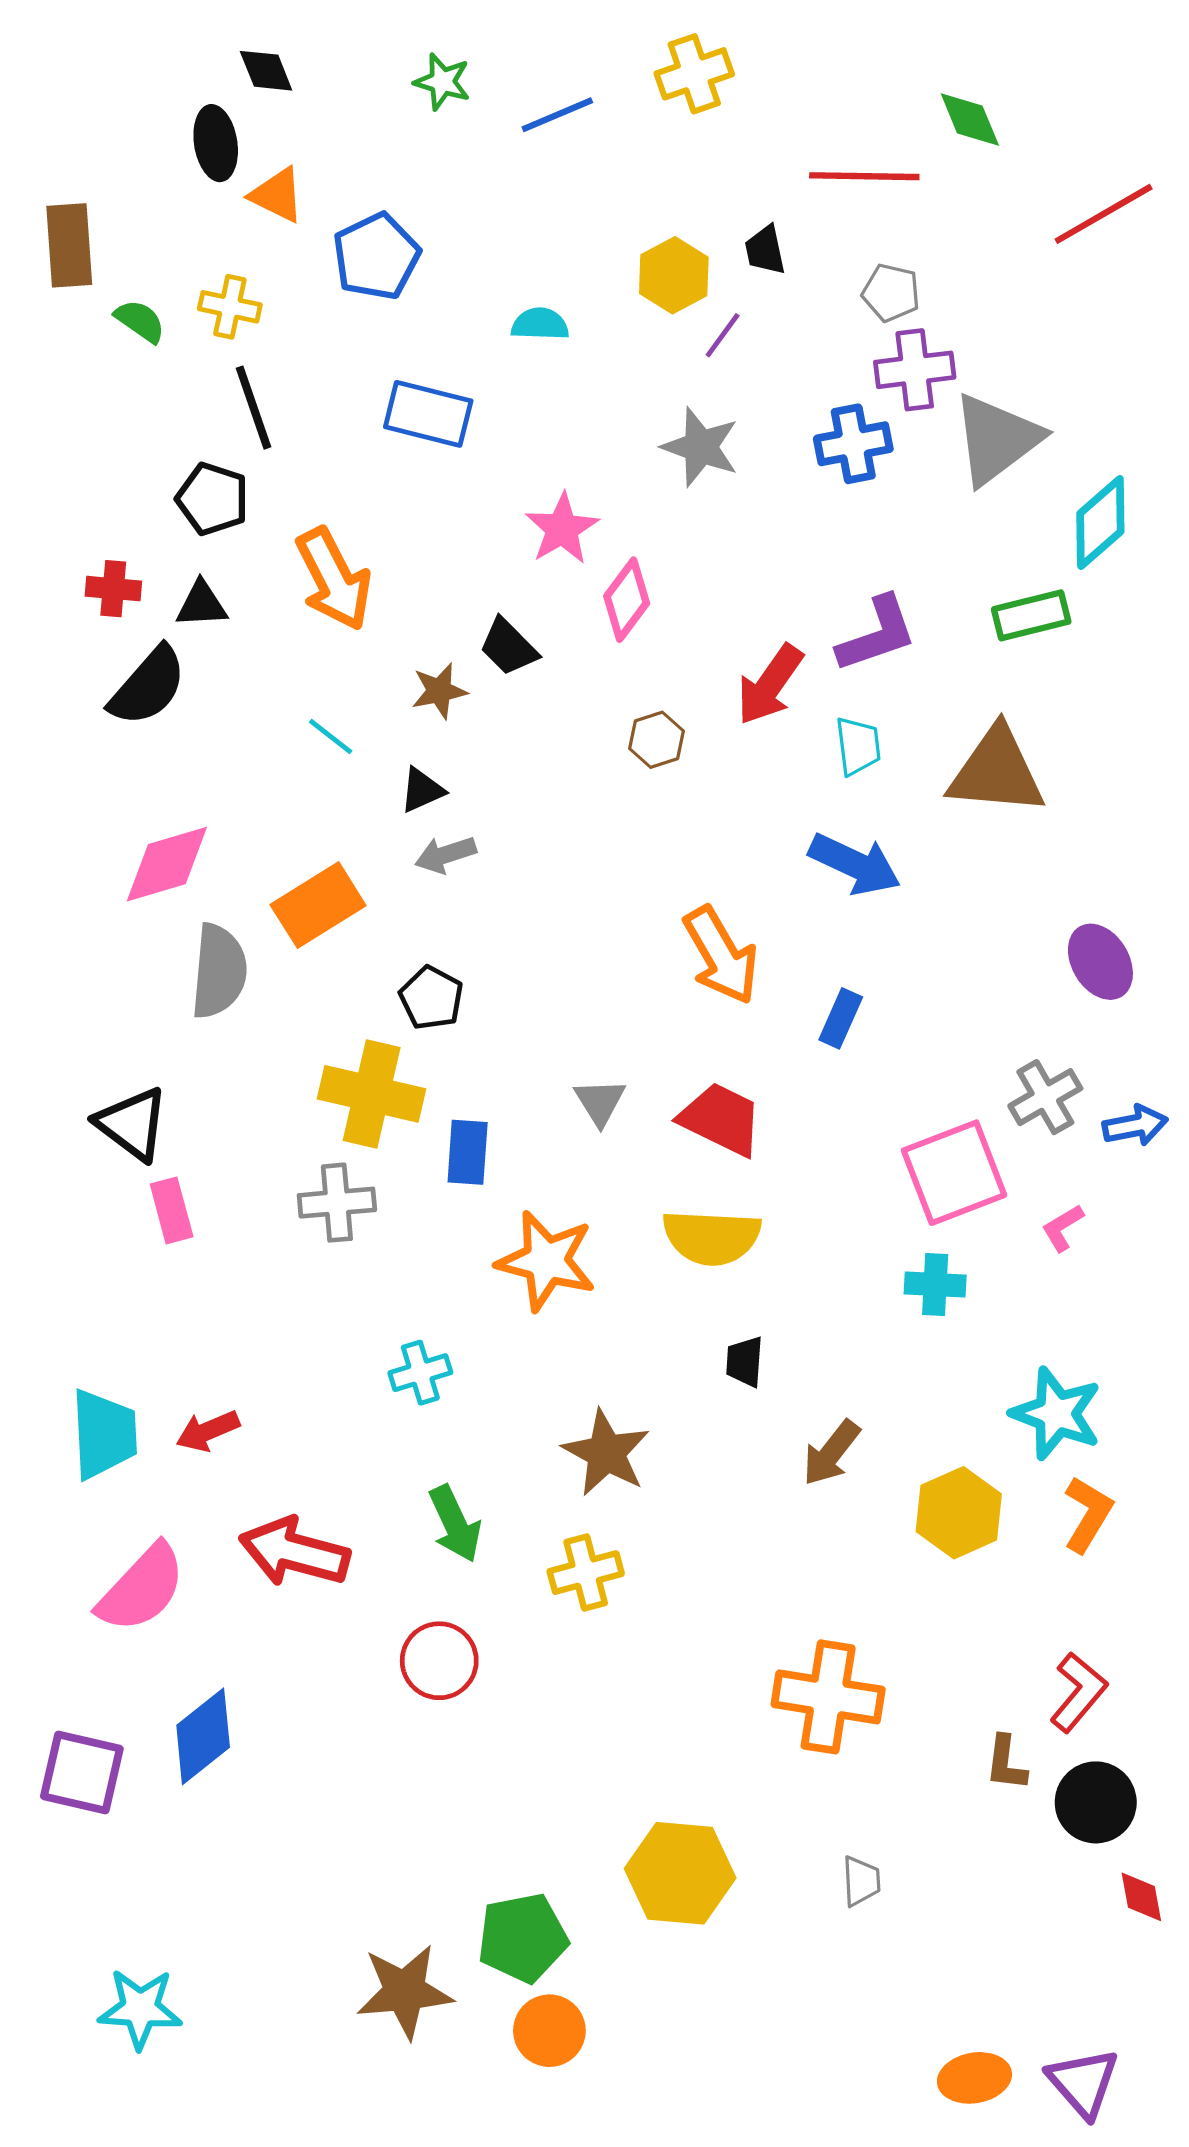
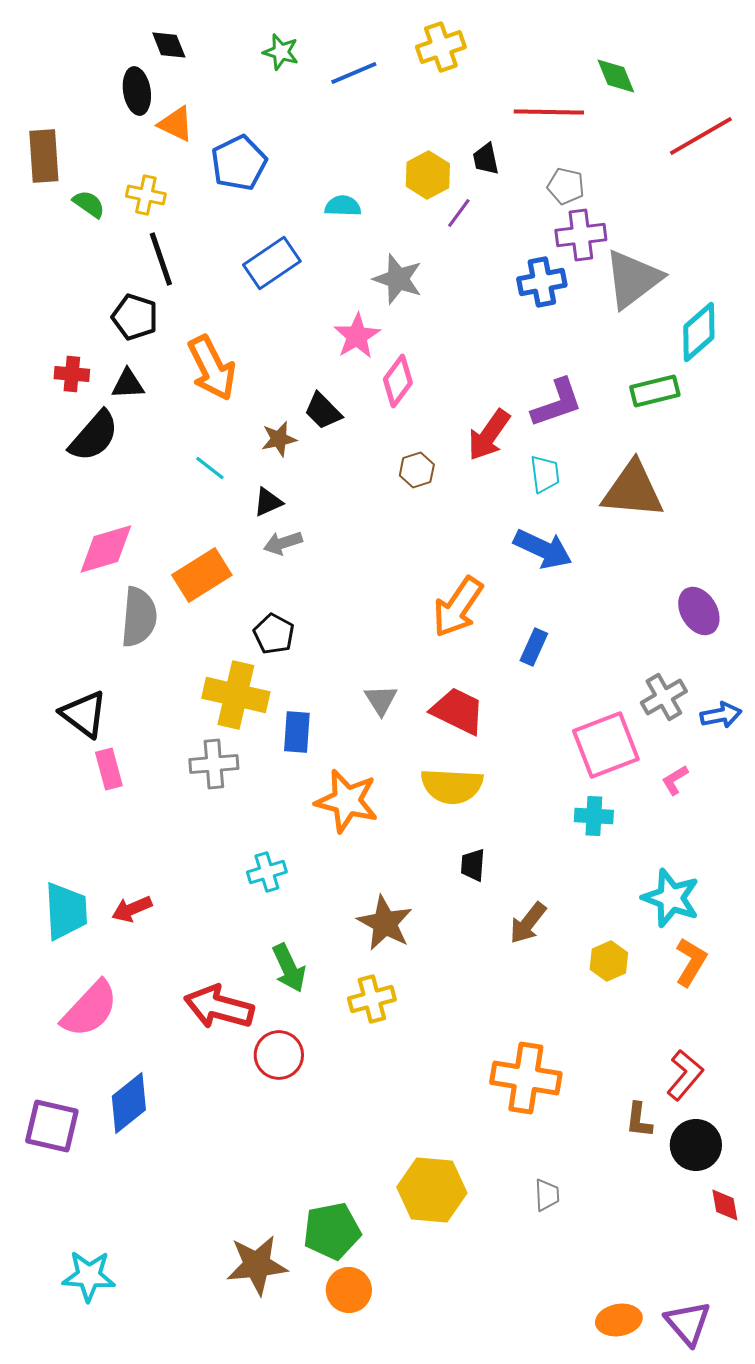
blue rectangle: (428, 414) -> (272, 263), turned -48
gray star: (701, 447) -> (398, 279), moved
orange arrow: (721, 955) -> (458, 607), turned 64
yellow hexagon: (959, 1513) -> (609, 961), size x0.7
red arrow: (294, 1552) -> (219, 1007), moved

